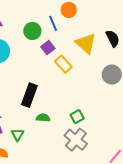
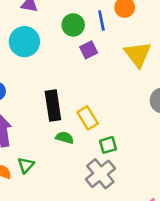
yellow rectangle: (63, 64) -> (88, 118), moved
black rectangle: (29, 95) -> (53, 105), turned -40
green triangle: (18, 135) -> (26, 165), moved

